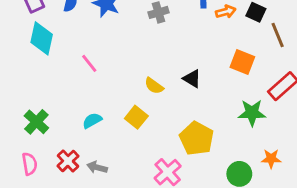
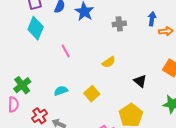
black triangle: (192, 79) -> (140, 81), moved
yellow semicircle: (154, 86) -> (109, 62), moved, turned -80
pink semicircle: (30, 164) -> (13, 104), moved

